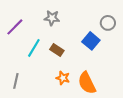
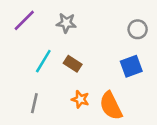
purple line: (15, 27) -> (24, 20), moved
blue square: (91, 41) -> (131, 66), moved, turned 30
gray line: (16, 81) -> (34, 103), moved

